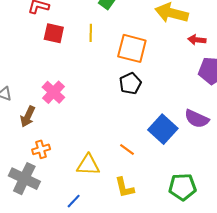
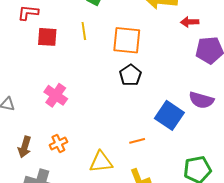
brown arrow: (28, 117) -> (25, 147), moved
orange cross: (41, 149) -> (58, 144), moved
orange line: (127, 149) -> (137, 141), turned -42

